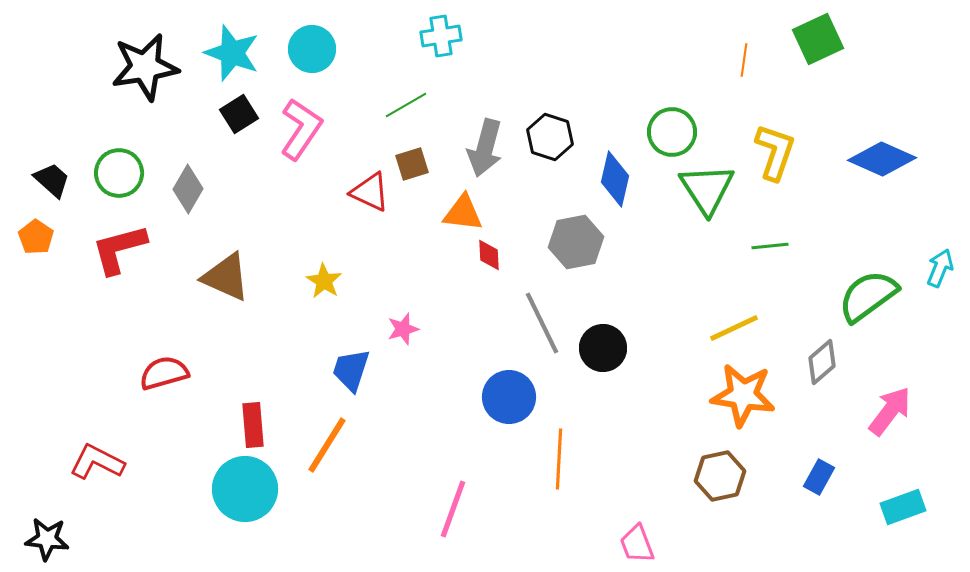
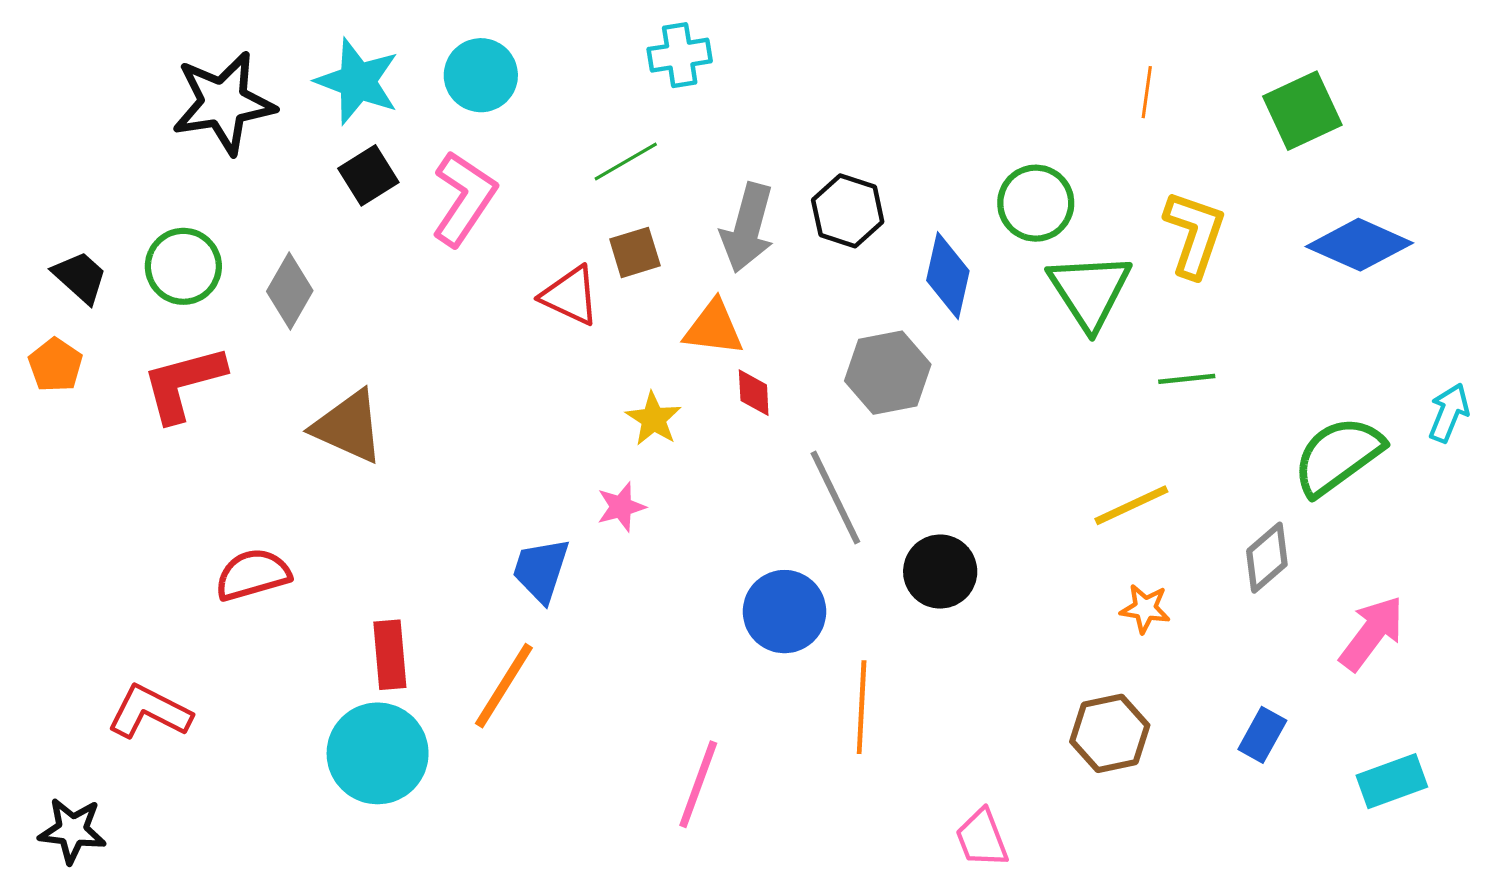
green square: (818, 39) -> (1302, 111), moved
yellow star: (324, 281) -> (653, 419), moved
black circle: (603, 348) -> (940, 572), moved
orange star: (743, 395) -> (1145, 609), size x0.5

